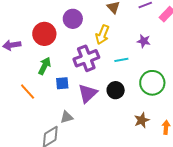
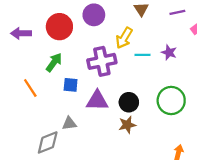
cyan line: (121, 60) -> (143, 55), moved
purple triangle: (88, 93) -> (97, 101), turned 35
brown star: (142, 120) -> (127, 125), moved

